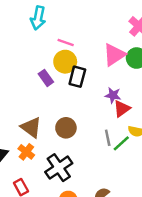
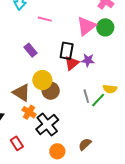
yellow circle: (65, 62) -> (42, 80), moved
black rectangle: (77, 77) -> (67, 51), moved
red triangle: (122, 109) -> (72, 63), moved
orange cross: (26, 152) -> (29, 112), moved

